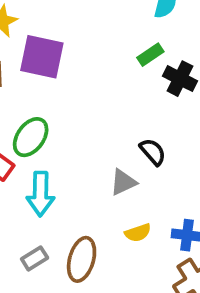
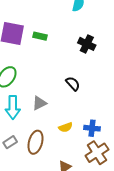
green rectangle: (150, 55) -> (40, 36), moved, turned 48
gray triangle: (123, 182) -> (39, 103), moved

